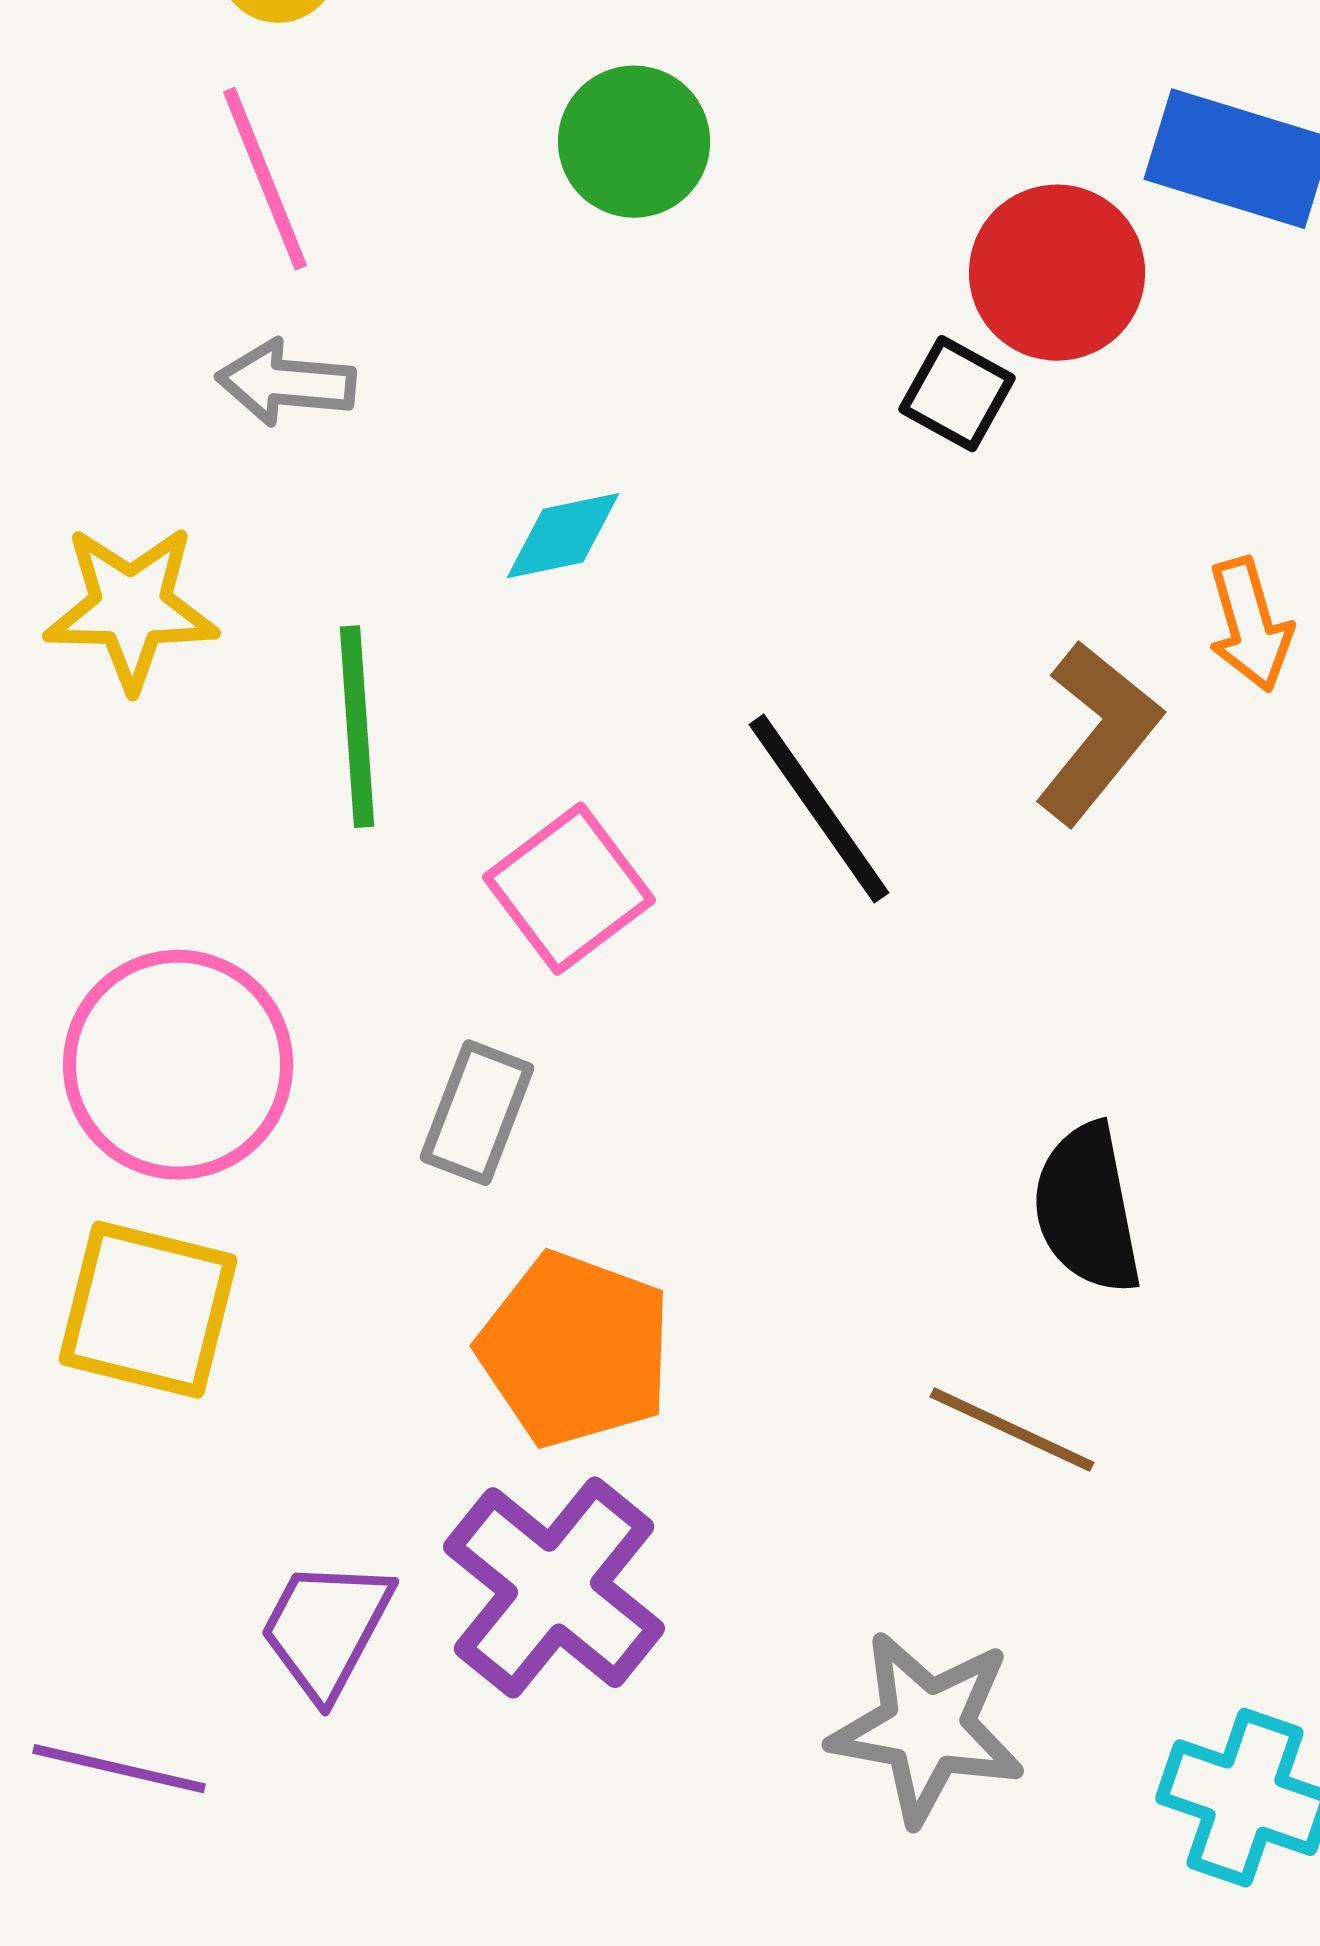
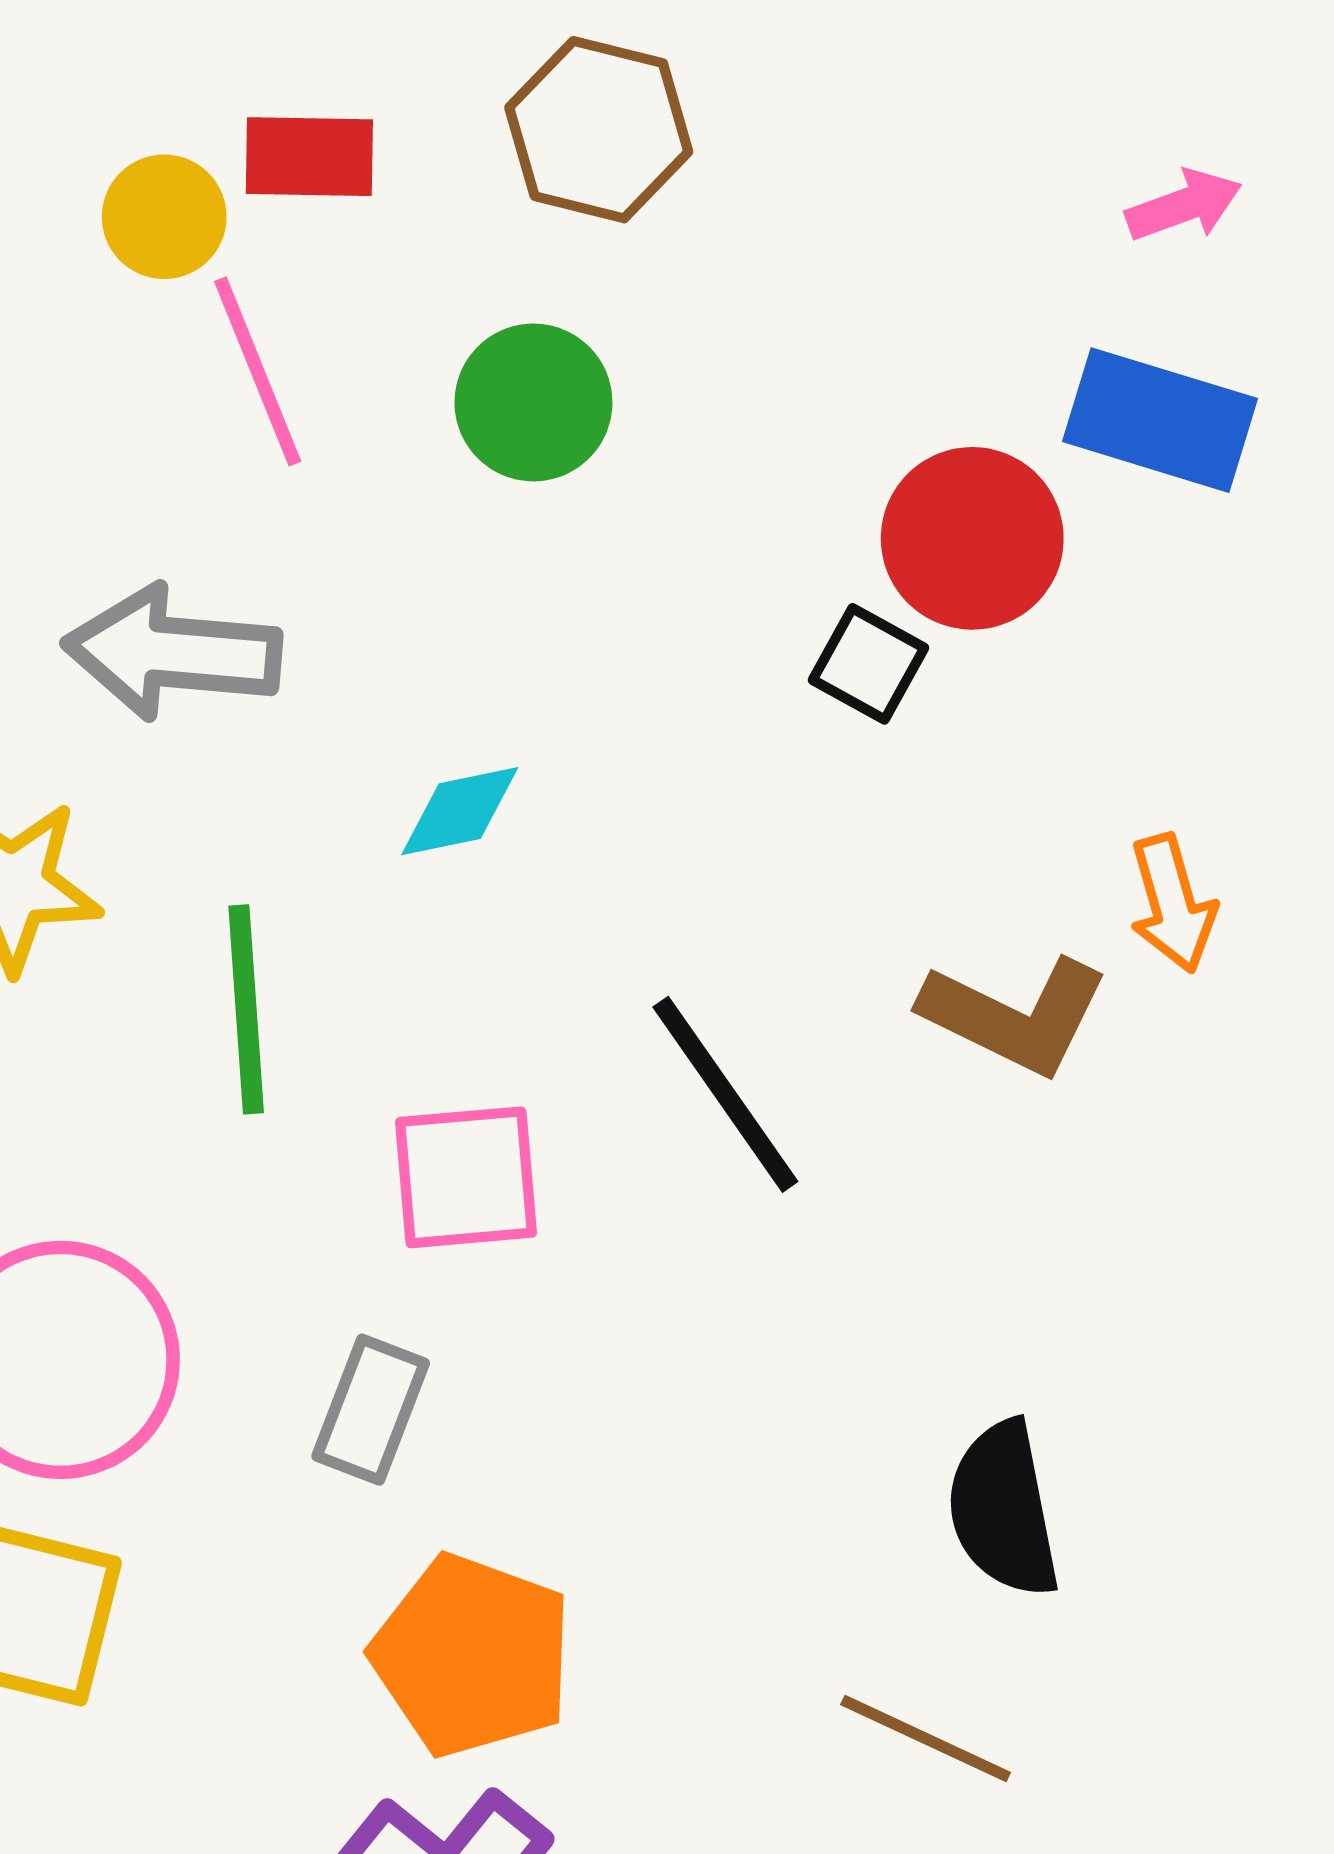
pink line: (265, 179) -> (258, 371), moved
gray arrow: (286, 383) -> (172, 652), size x1.5
brown L-shape: (1098, 733) -> (1015, 1016), turned 77
pink square: (569, 889) -> (466, 1177), turned 32

